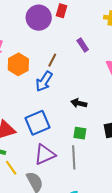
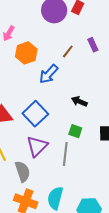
brown line: (52, 60) -> (68, 51), moved
blue square: (38, 123) -> (35, 114), turned -30
purple triangle: (45, 154) -> (37, 146), turned -30

